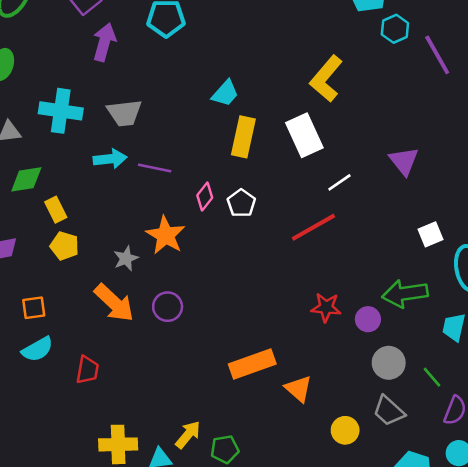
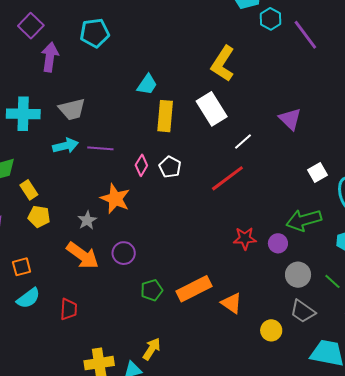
green pentagon: (225, 449) -> (152, 290), moved

